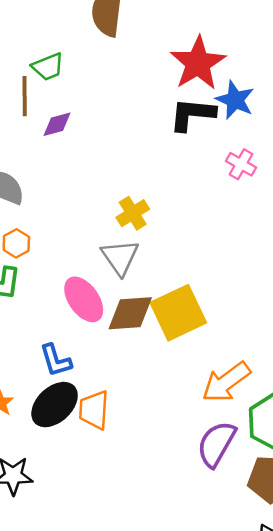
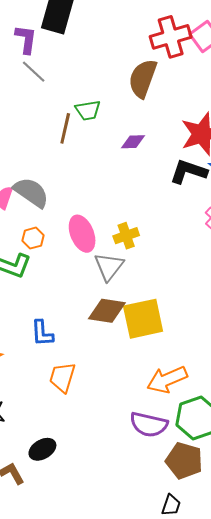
purple diamond: (57, 124) -> (133, 142), moved
pink ellipse: (84, 299) -> (82, 234), moved
black ellipse: (55, 405) -> (42, 449), moved, size x0.7
purple semicircle: (216, 444) -> (149, 424), turned -120

